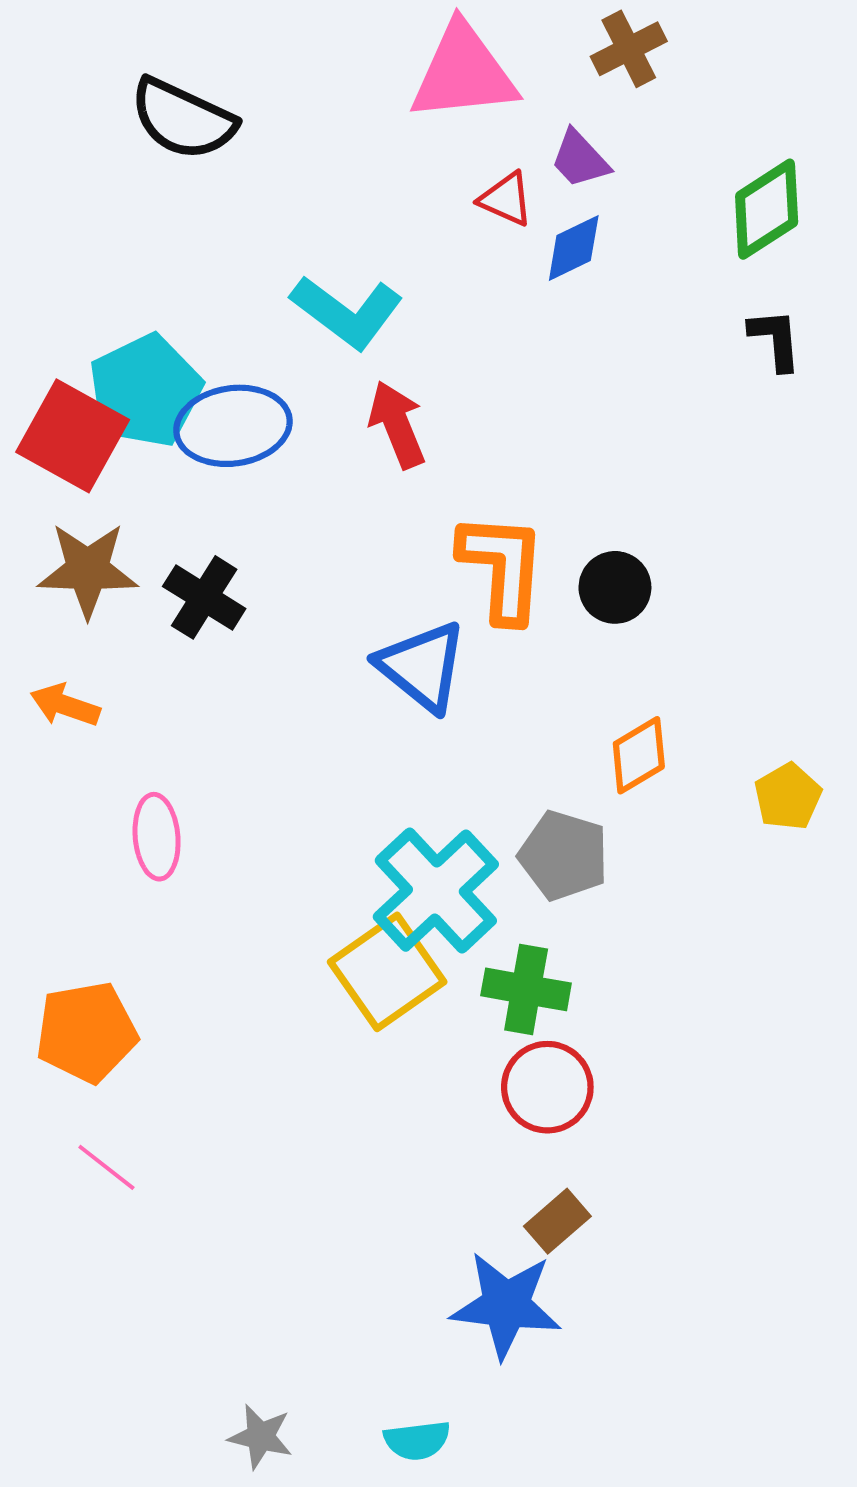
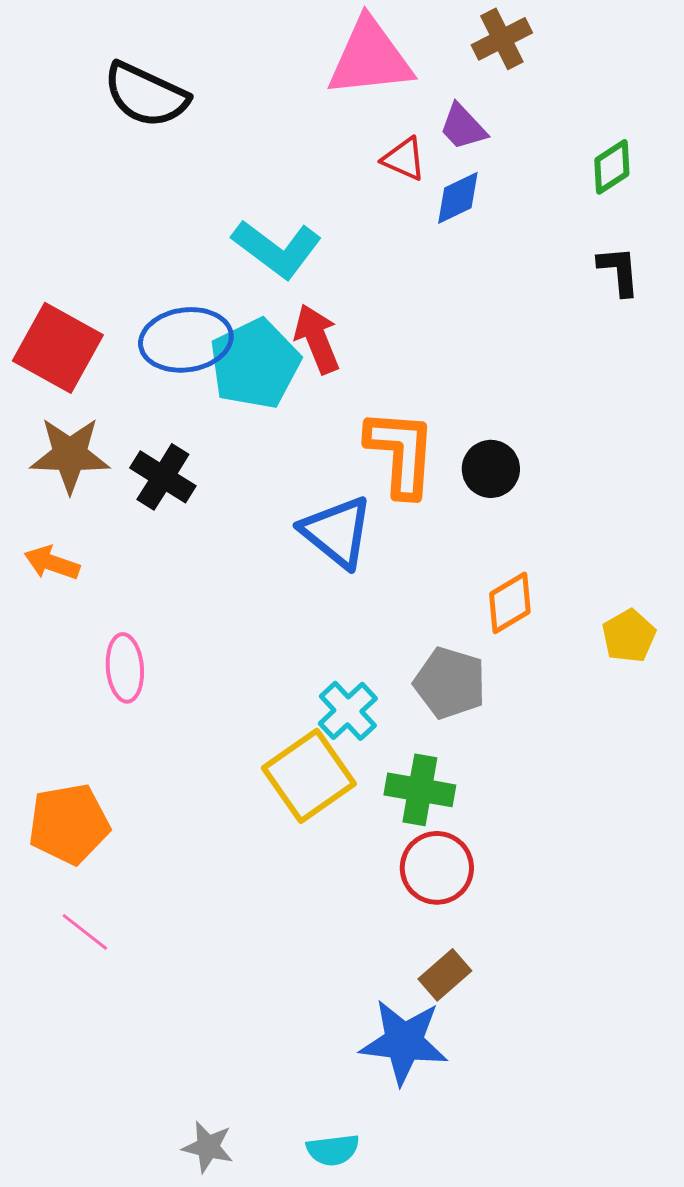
green diamond: (767, 209) -> (612, 167), size x0.7
cyan pentagon: (145, 391) -> (255, 364), moved
cyan cross: (436, 891) -> (348, 711), size x0.6

